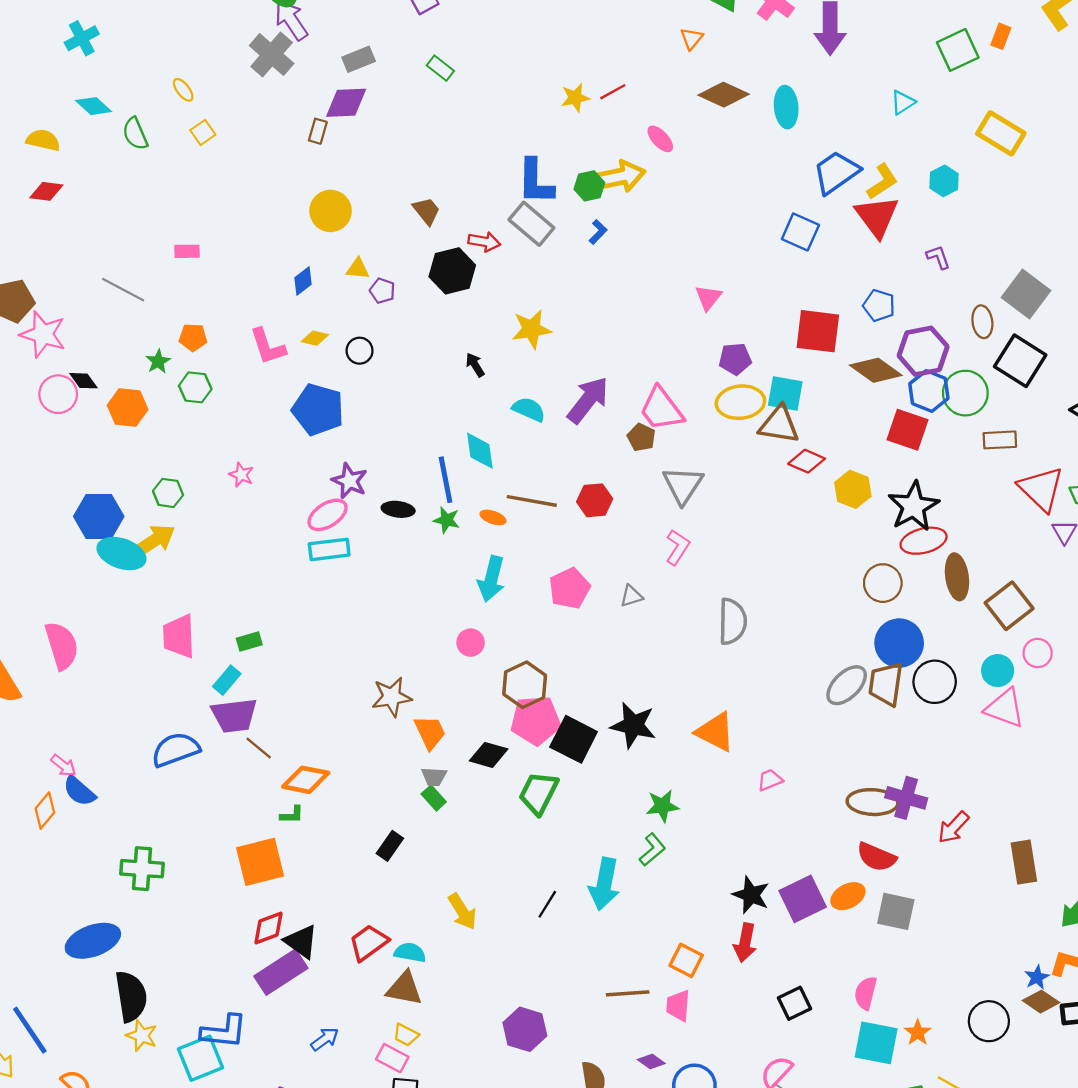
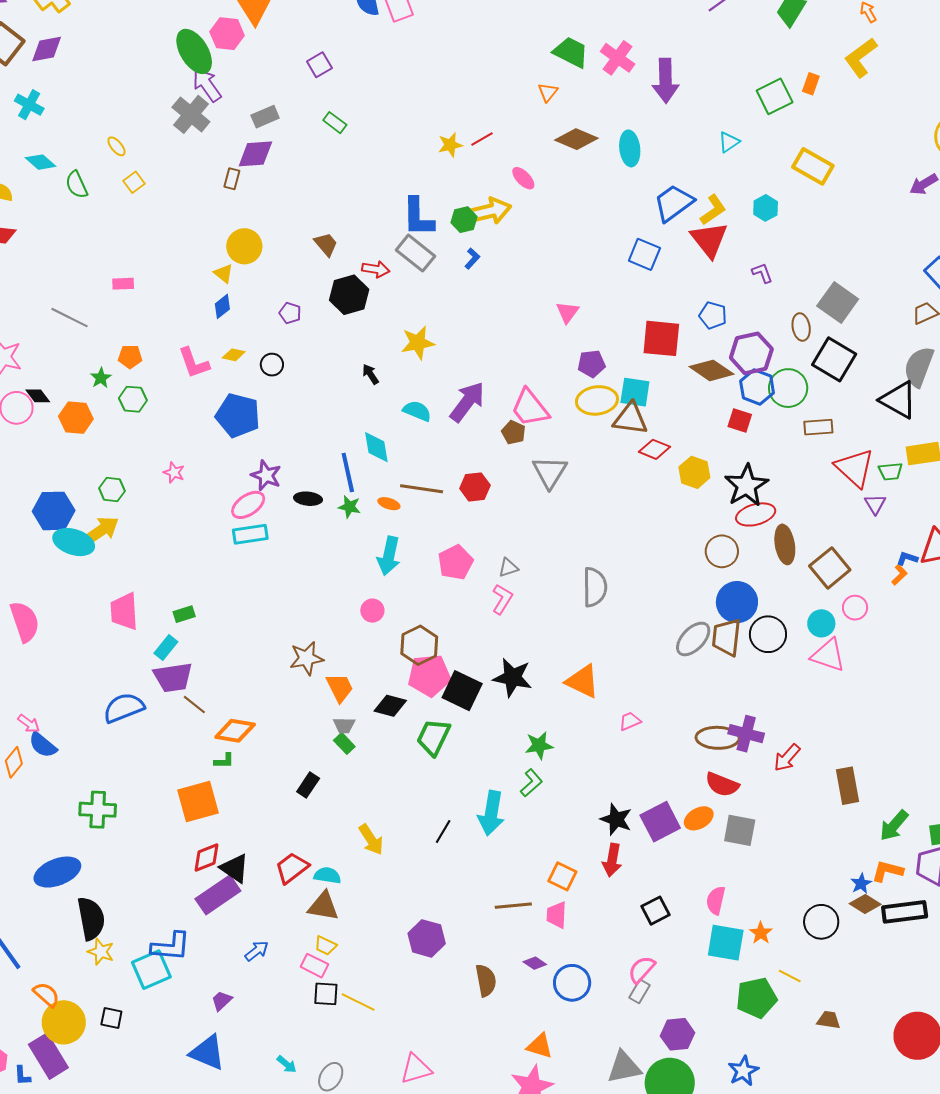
cyan cross: (82, 38) -> (29, 105), turned -32
yellow triangle: (358, 269) -> (224, 273), moved, turned 35
red square: (908, 430) -> (740, 420), size x0.7
pink L-shape: (678, 547) -> (502, 599), moved

